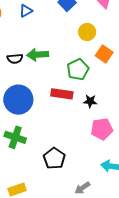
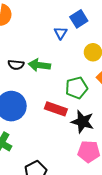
blue triangle: (26, 11) -> (61, 33), moved, turned -40
black star: (90, 101) -> (82, 122), size x1.6

